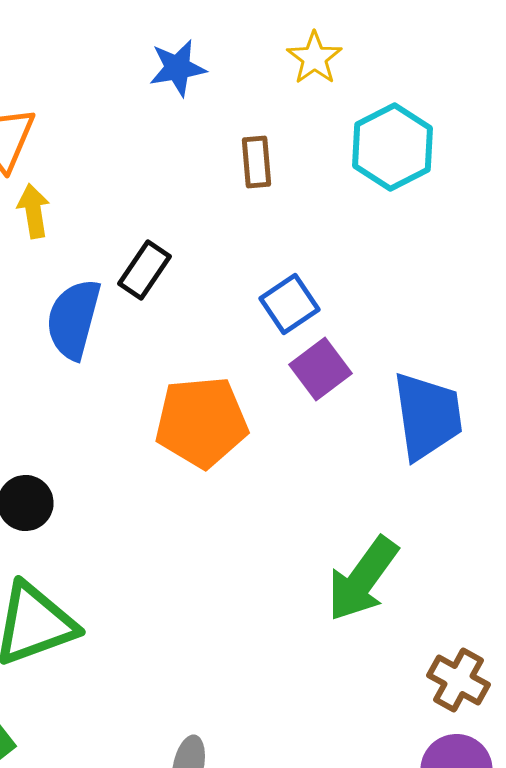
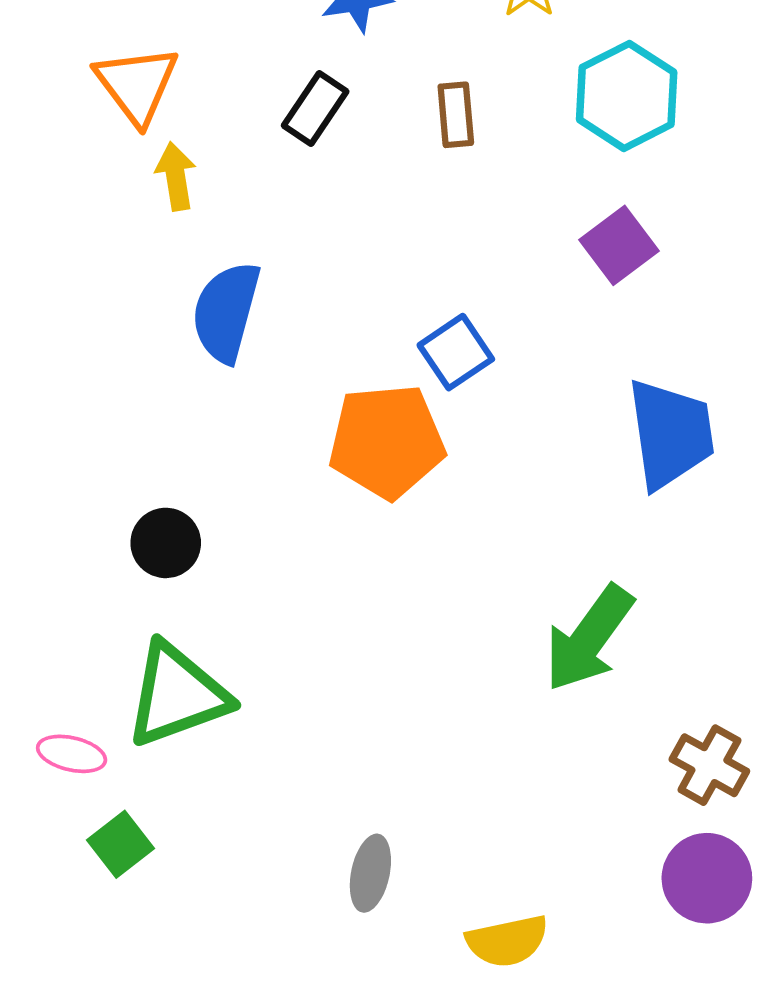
black rectangle: (144, 270) -> (315, 108), moved
blue square: (290, 304) -> (456, 352), moved
purple square: (320, 369) -> (619, 245), moved

